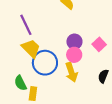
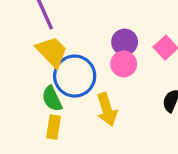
yellow arrow: (71, 72) -> (107, 109), moved
green semicircle: (20, 83) -> (52, 99), moved

